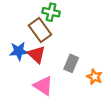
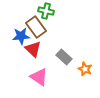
blue star: (19, 51) -> (21, 36), moved
gray rectangle: (71, 63) -> (64, 57), turned -70

